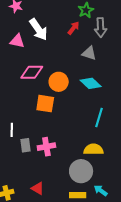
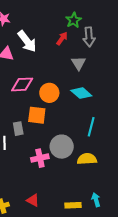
gray triangle: (89, 53) -> (79, 63), turned 42
gray rectangle: (25, 145) -> (18, 129), moved
gray circle: (81, 171) -> (62, 147), moved
cyan arrow: (101, 191) -> (96, 200), turned 40

